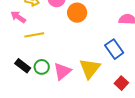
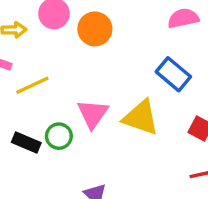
yellow triangle: (90, 68) -> (141, 118), turned -35
pink triangle: (62, 71) -> (93, 114), moved

